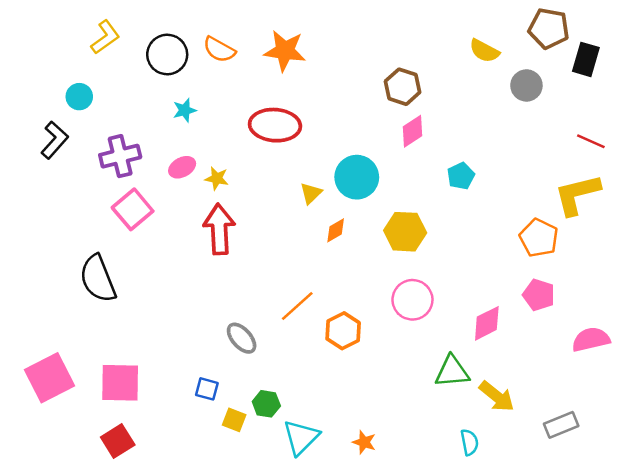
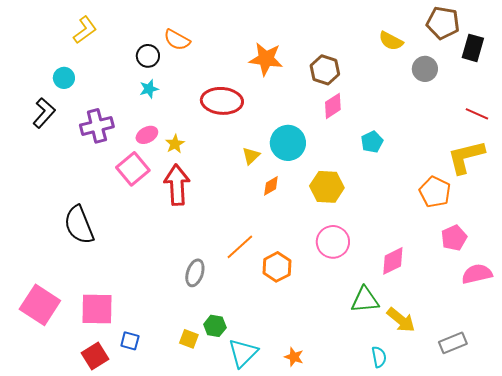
orange star: (285, 51) -> (266, 59), moved
black circle: (167, 55) -> (148, 56), moved, size x0.7
yellow star: (217, 178) -> (175, 144), turned 30
pink square: (133, 209) -> (133, 169), moved
pink pentagon: (539, 295) -> (454, 238), moved, turned 30
gray ellipse: (242, 338) -> (195, 273), turned 60
pink square: (50, 378) -> (40, 305), turned -30
blue square: (207, 389) -> (130, 341), moved

